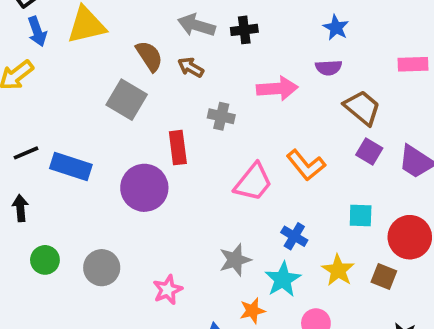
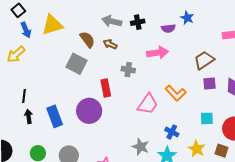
purple semicircle: (329, 68) -> (168, 28), moved
brown trapezoid: (362, 108) -> (204, 60), turned -70
purple square: (369, 151) -> (209, 84), turned -32
black line: (26, 153) -> (24, 96), turned -56
blue rectangle: (71, 167) -> (55, 116), moved, turned 55
black arrow: (20, 208) -> (29, 116), moved
gray star: (235, 260) -> (141, 147), turned -30

